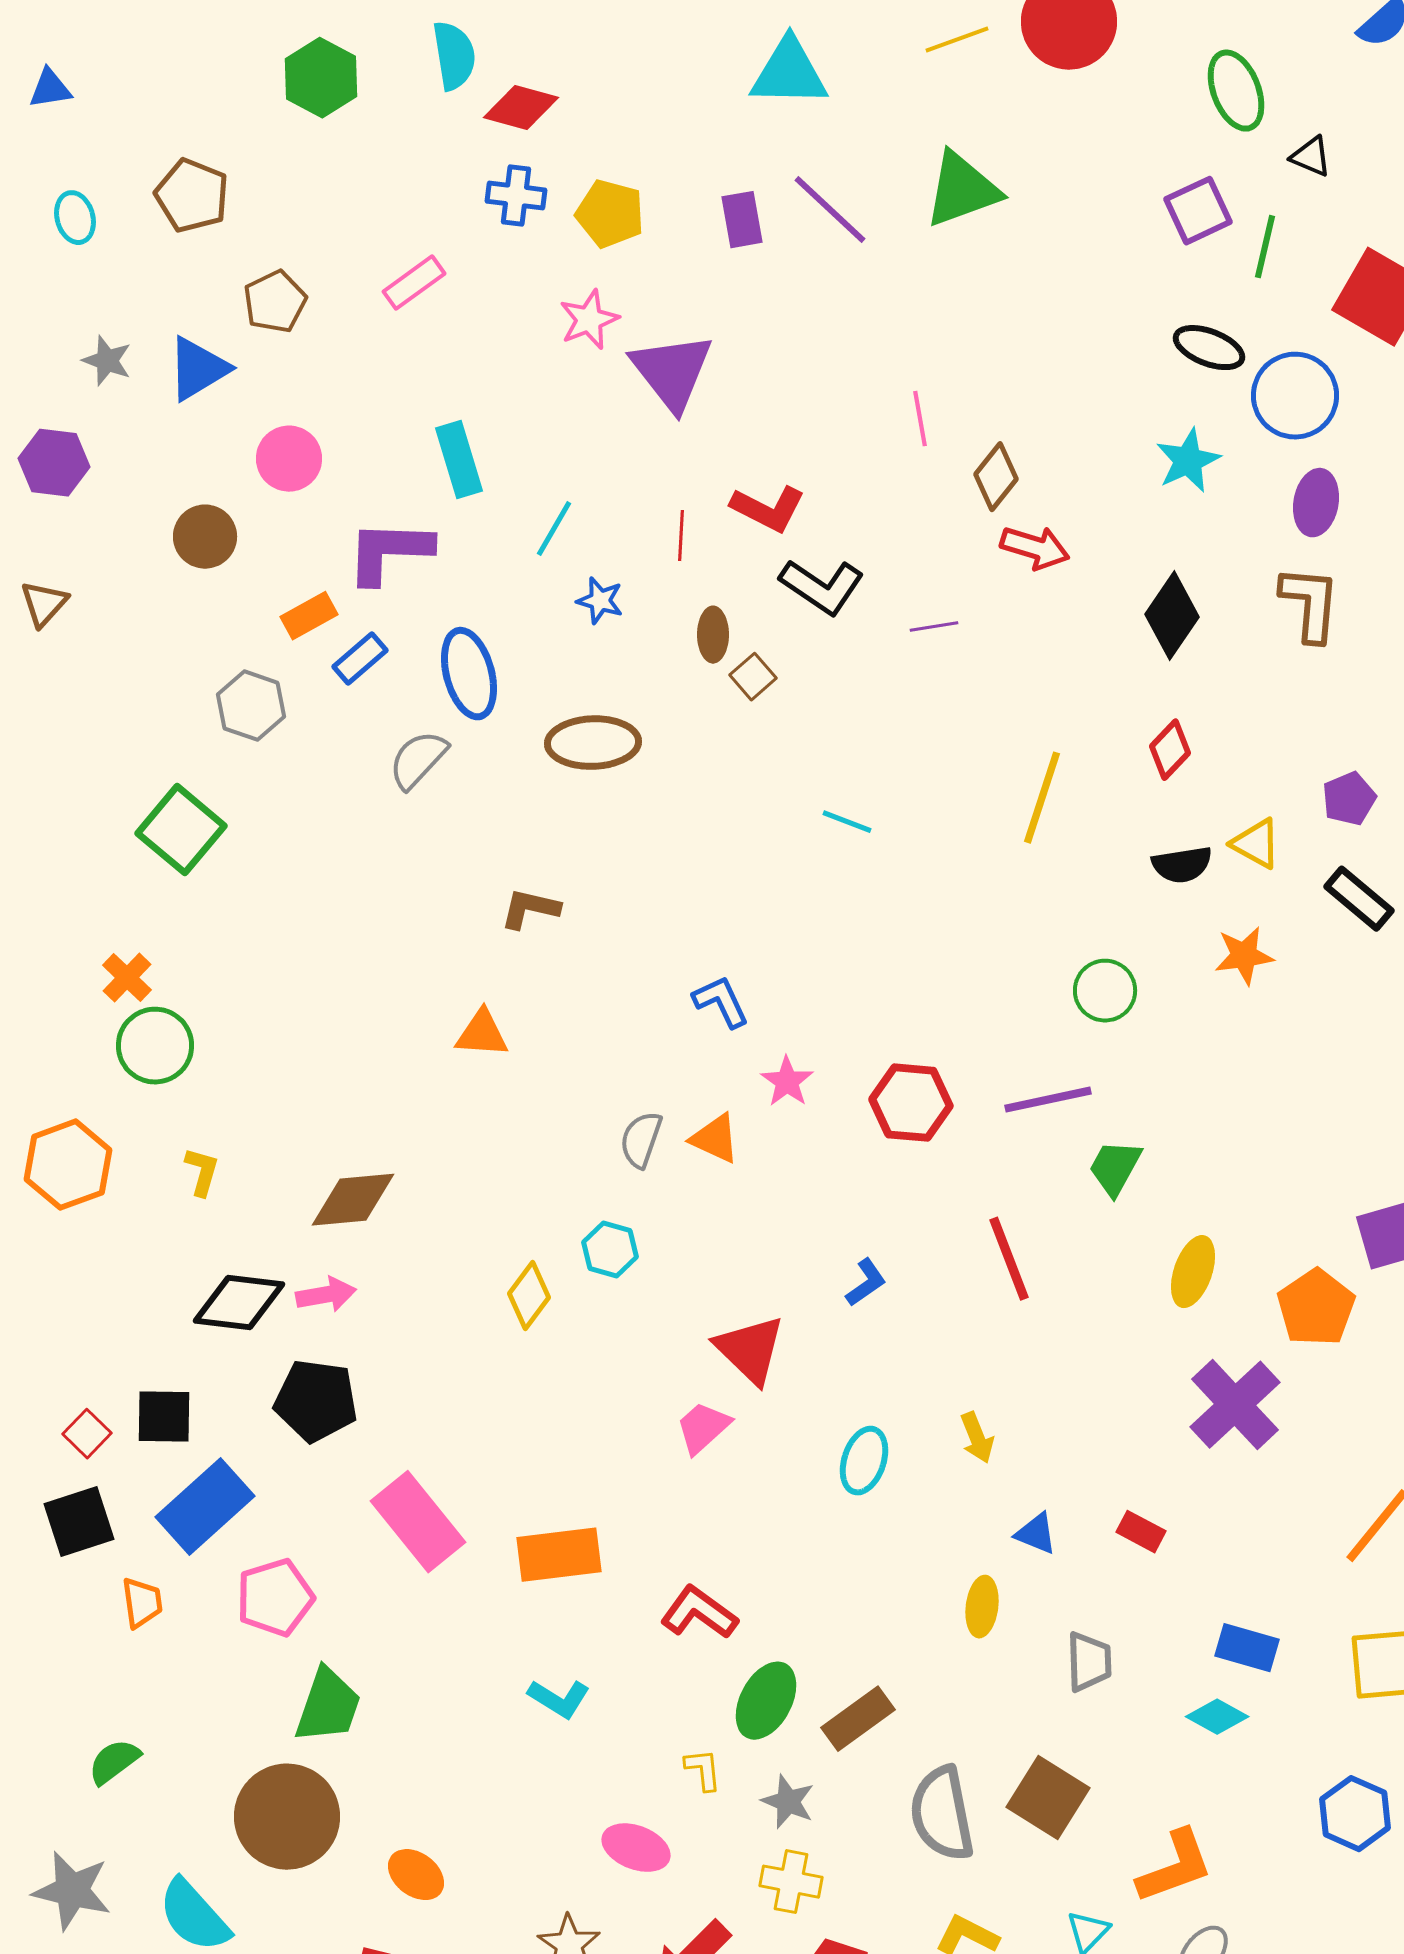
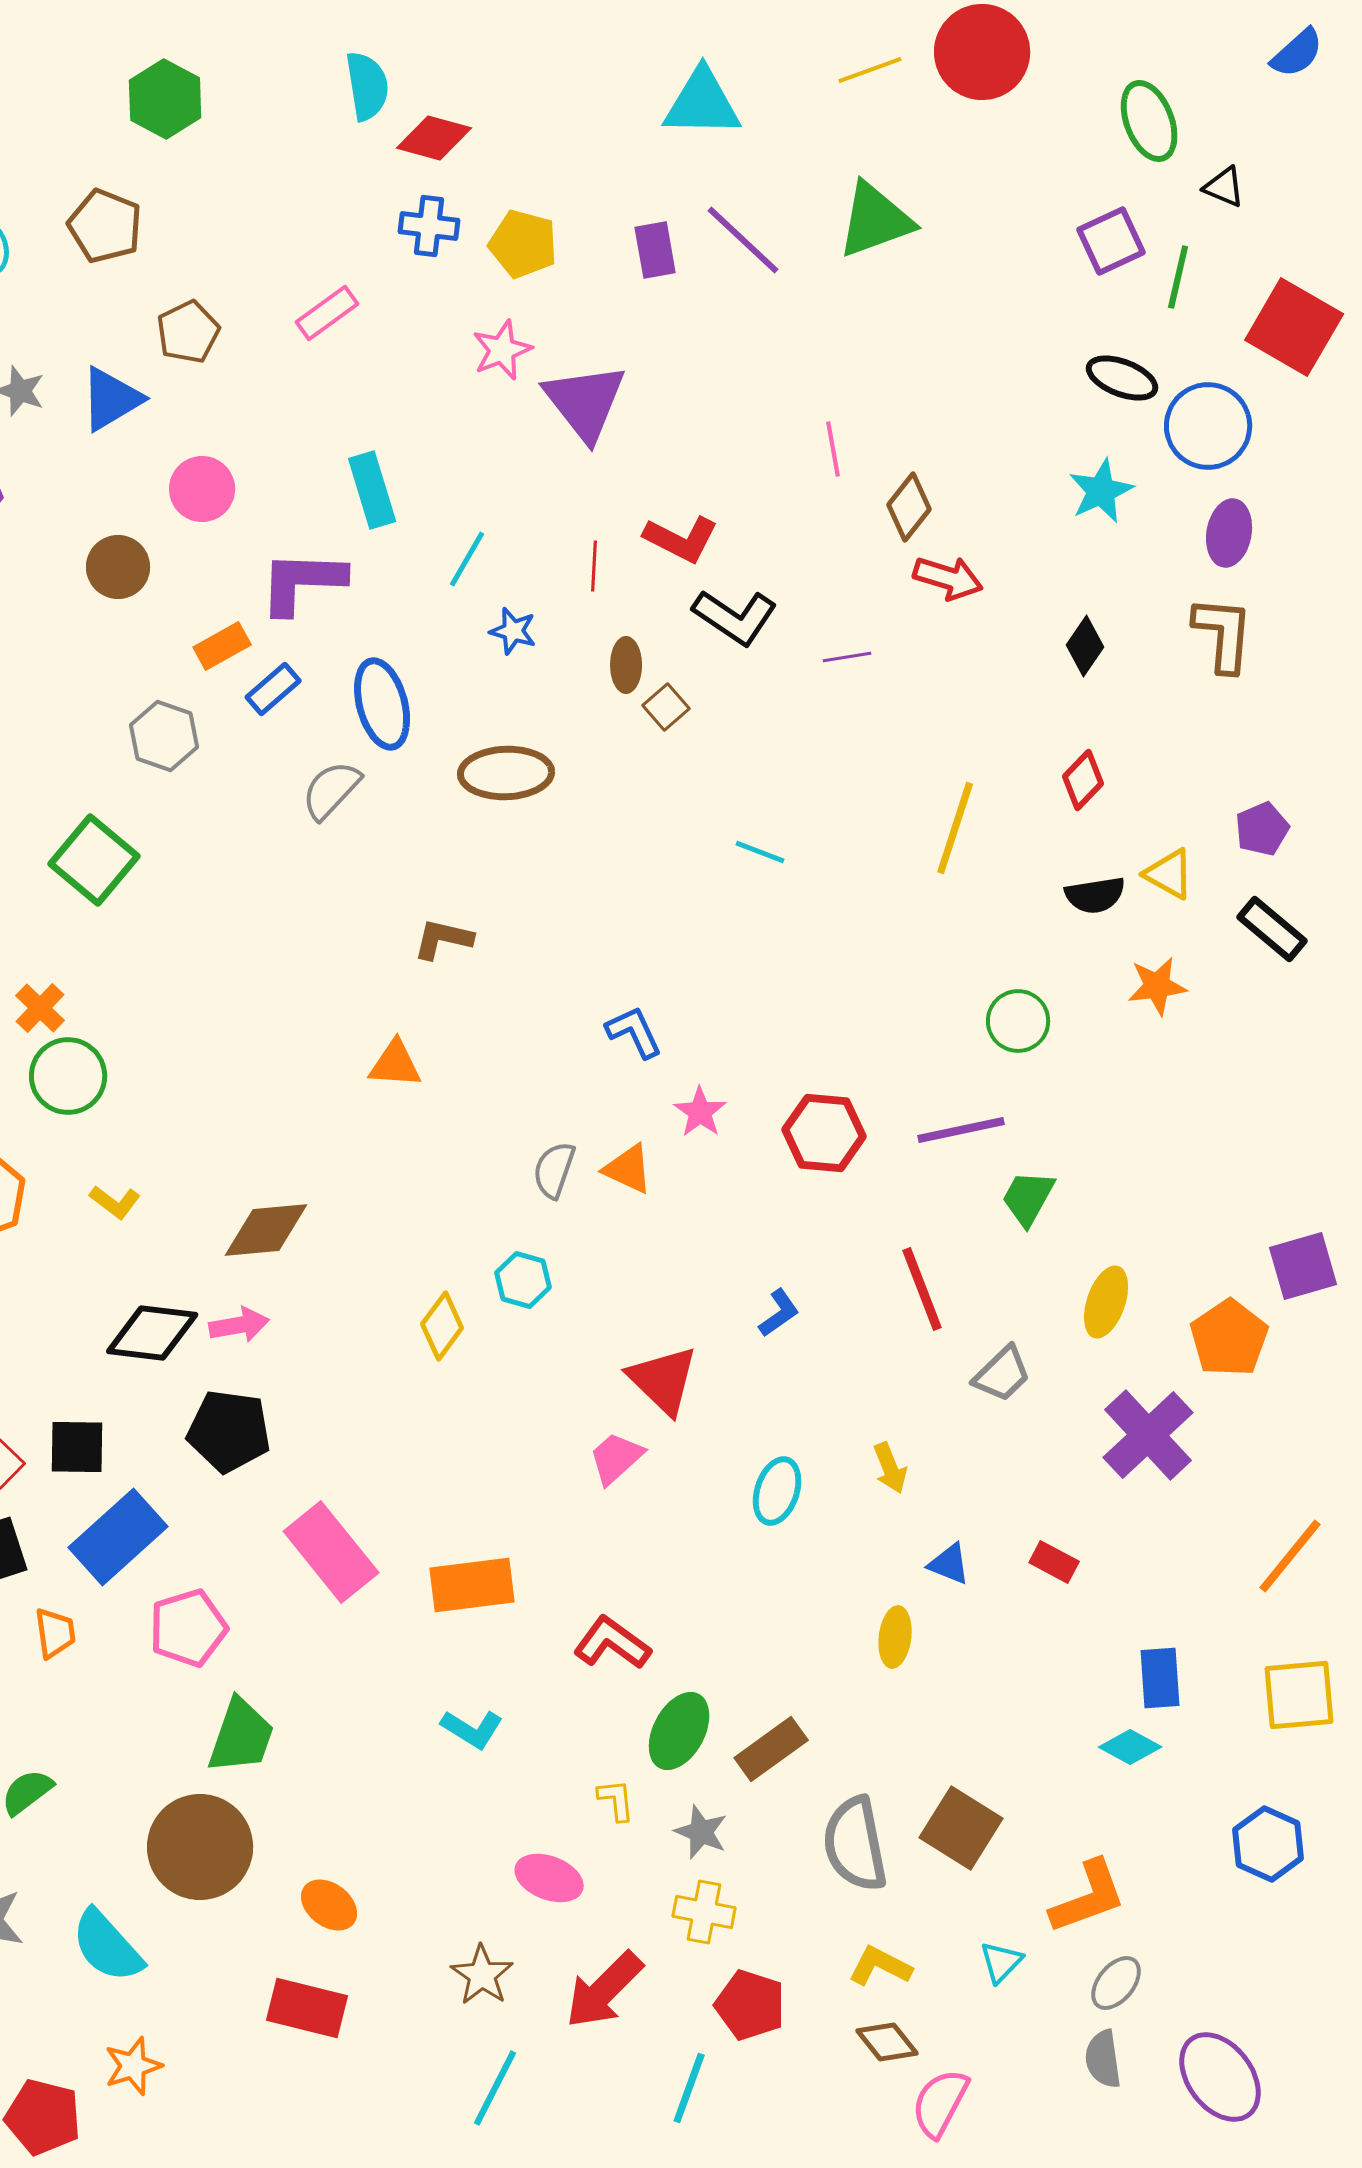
green hexagon: (321, 78) -> (165, 99), moved
black diamond: (1172, 616) -> (1085, 646), size x0.7
yellow L-shape: (202, 1172) -> (115, 1202), turned 111
blue rectangle: (1247, 1648) -> (1160, 1678), turned 70
gray trapezoid: (1089, 1662) -> (1002, 1374), moved, turned 48

